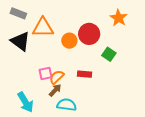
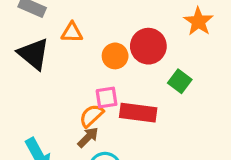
orange triangle: (43, 28) -> (72, 32), size x0.6
pink square: (46, 73) -> (107, 97), moved
red rectangle: (85, 74) -> (138, 113), size x1.5

